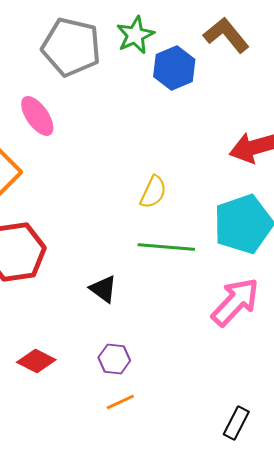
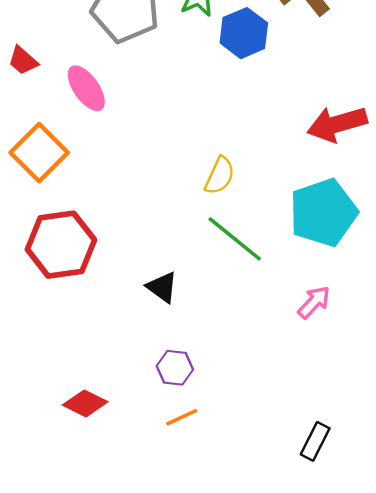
green line: (166, 247) -> (235, 239), turned 34
pink arrow: (235, 302) -> (314, 302), size x0.6
red diamond: (36, 361) -> (85, 403), moved

